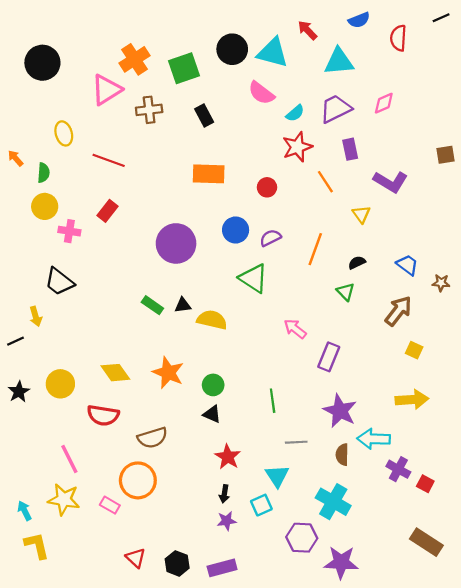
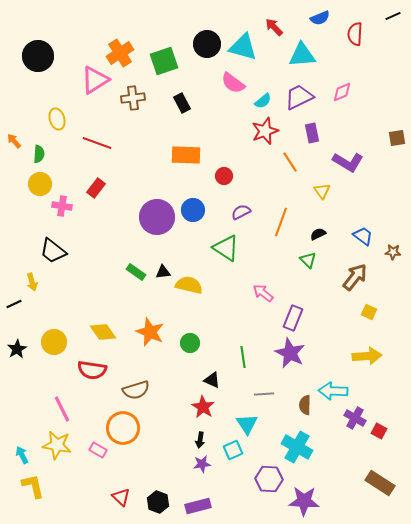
red circle: (267, 187) -> (224, 176), moved
blue circle: (236, 230) -> (193, 210), moved
purple star: (340, 411) -> (290, 353), moved
black triangle: (212, 414) -> (212, 380), moved

